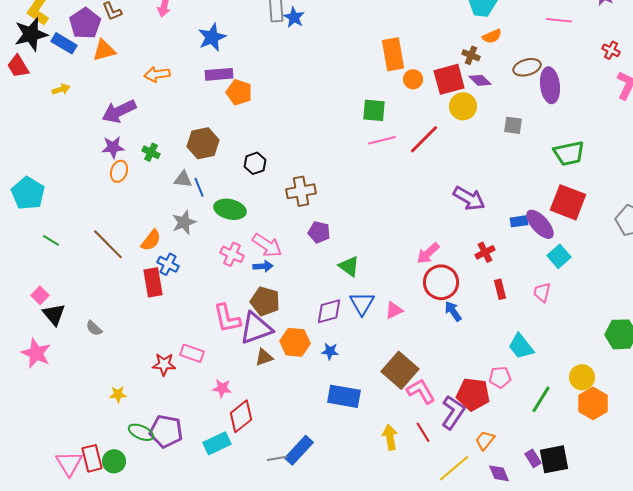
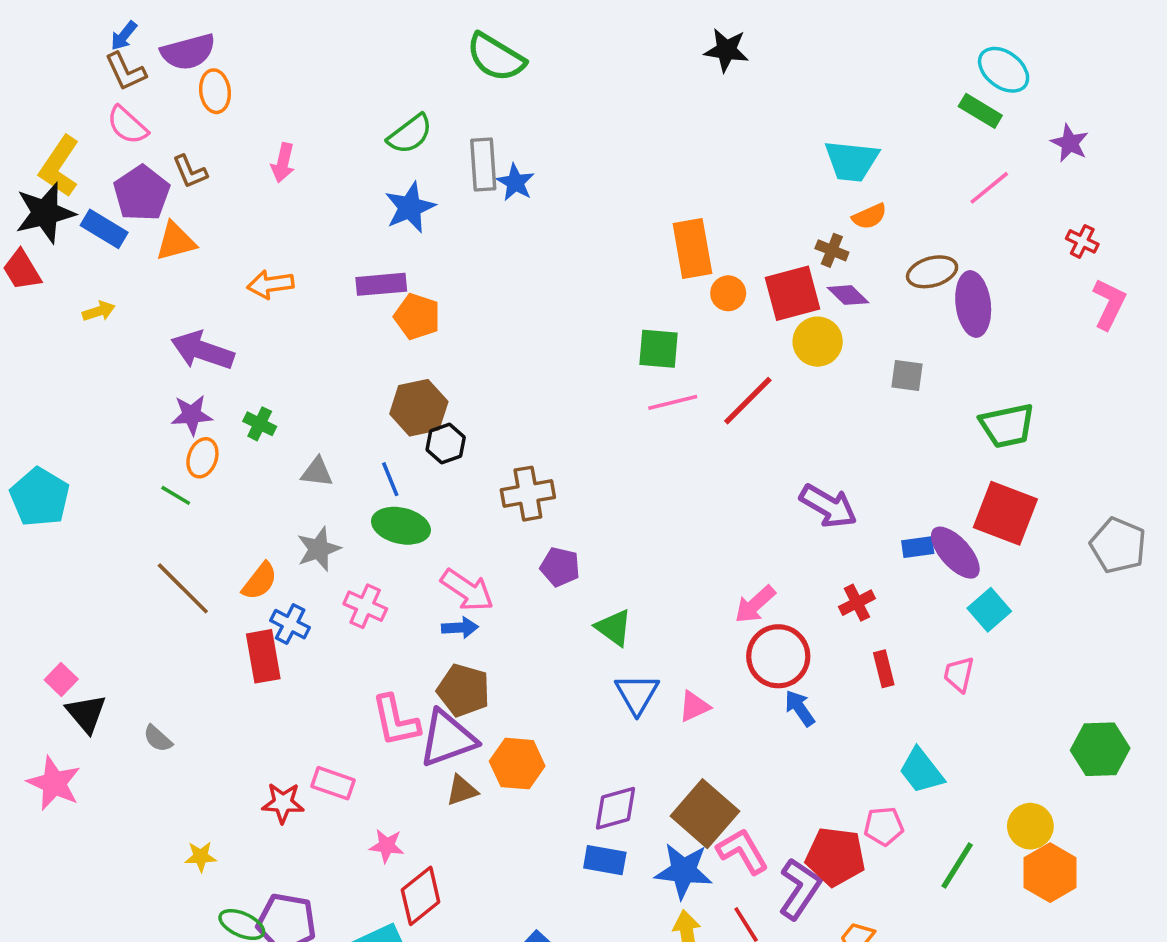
pink line: (559, 20) -> (989, 188), turned -45
blue star: (212, 37) -> (410, 207), moved
purple arrow: (119, 111) -> (202, 350), turned 44
brown hexagon: (203, 143) -> (419, 408), moved
blue line: (199, 187) -> (390, 479), moved
green line: (51, 240) -> (176, 495), moved
pink cross: (232, 254) -> (365, 606), moved
purple diamond: (329, 311) -> (616, 808), moved
blue star: (330, 351) -> (683, 871), moved, size x1.8
blue rectangle: (344, 396) -> (605, 860), size x0.7

